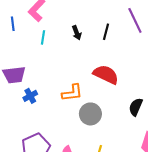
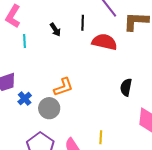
red semicircle: (106, 74) -> (104, 42), moved
gray circle: (90, 114) -> (49, 108), moved

